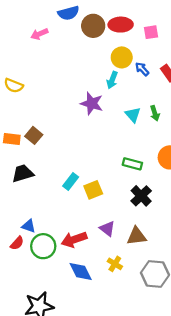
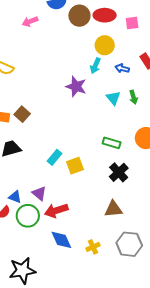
blue arrow: (142, 69) -> (122, 68), moved, turned -32
purple triangle: (107, 229) -> (39, 193), moved
yellow cross: (115, 264) -> (93, 247), moved, turned 32

